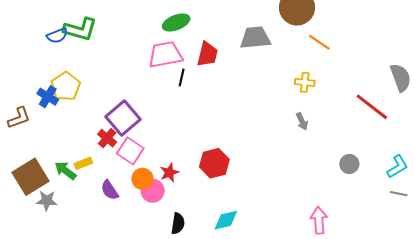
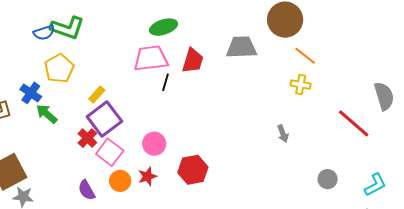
yellow cross: (305, 82) -> (301, 85), moved
yellow pentagon: (66, 86) -> (59, 68), moved
yellow rectangle: (83, 163) -> (97, 95), moved, turned -30
green arrow: (65, 170) -> (47, 114), moved
pink circle: (153, 191) -> (154, 144), moved

